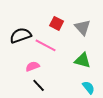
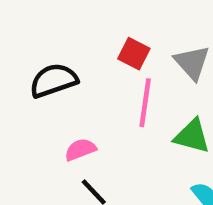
pink line: (46, 45) -> (145, 103), moved, turned 70

